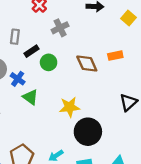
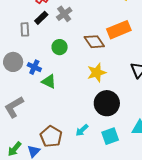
black rectangle: (32, 51) -> (41, 18), moved
orange rectangle: (115, 56) -> (119, 30), size x1.6
yellow star: (70, 107) -> (97, 73), moved

